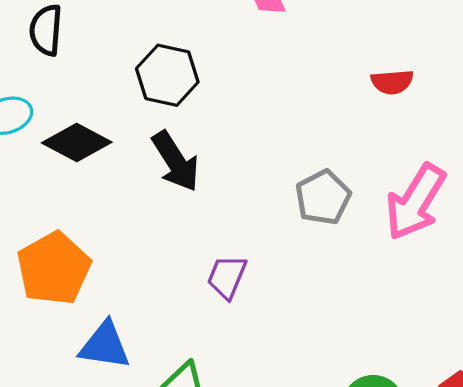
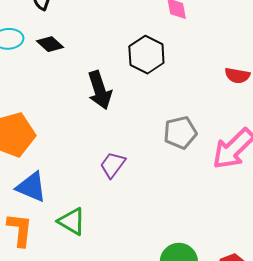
black hexagon: (167, 75) -> (146, 55), moved
black diamond: (77, 142) -> (50, 44), moved, size x0.7

